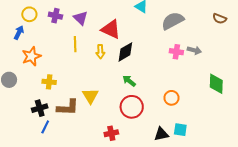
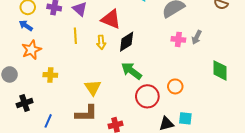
blue arrow: (19, 33) -> (26, 26), moved, turned -80
gray arrow: (194, 50) -> (197, 37), turned 104
green arrow: (129, 81) -> (132, 71), size x1.5
brown L-shape: (68, 107) -> (86, 113), moved
red circle: (132, 107) -> (147, 96), moved
black cross: (40, 108) -> (25, 103), moved

